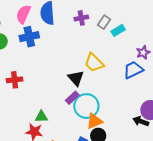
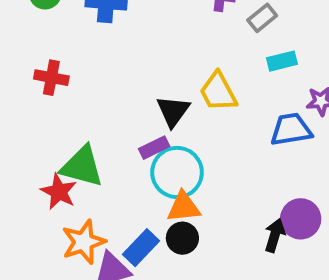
cyan rectangle: (118, 30) -> (282, 61), moved
green triangle: (41, 117) -> (82, 166), size x1.6
black arrow: (141, 121) -> (275, 235), turned 70

